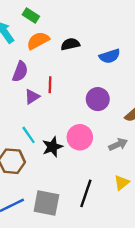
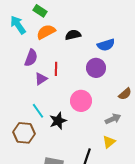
purple circle: (98, 99) -> (96, 68), moved
pink circle: (80, 137) -> (81, 101), moved
yellow triangle: (122, 183) -> (109, 142), moved

